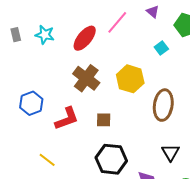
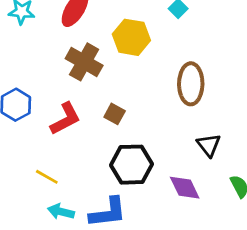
yellow hexagon: (130, 79) -> (131, 37), moved
brown square: (104, 120) -> (115, 114), turned 35

